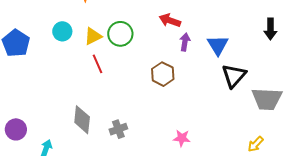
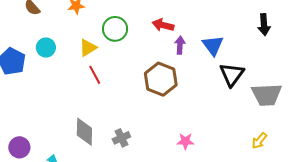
cyan circle: (62, 31) -> (46, 48), moved
green circle: (120, 34) -> (115, 29), moved
brown hexagon: (163, 74) -> (161, 79), size x1.4

